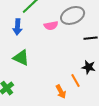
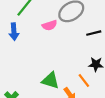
green triangle: (21, 58) -> (50, 80), moved

